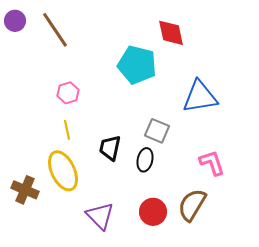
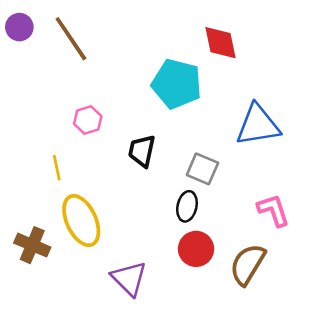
yellow line: (67, 130) -> (57, 168), moved
black trapezoid: (110, 148) -> (142, 151), moved
red circle: (153, 212) -> (196, 249), moved

